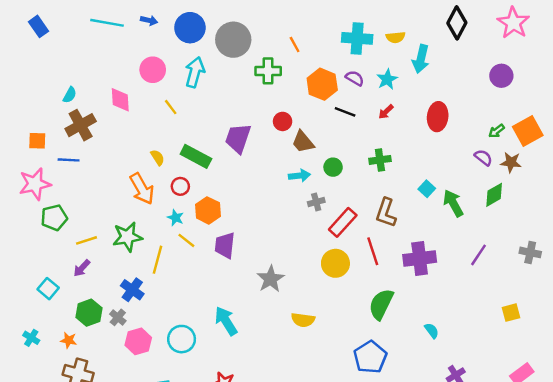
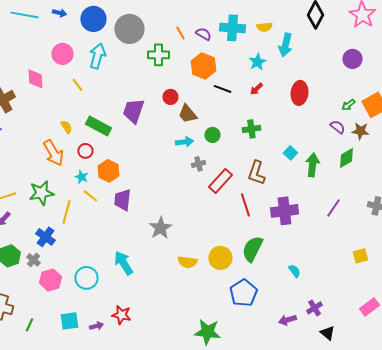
purple semicircle: (355, 78) -> (203, 34), moved
green arrow: (453, 203) -> (312, 165), turned 35
yellow circle: (335, 263) -> (220, 258), moved

